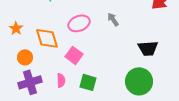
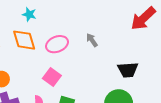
orange diamond: (47, 38) -> (24, 40), moved

